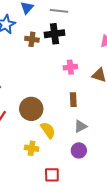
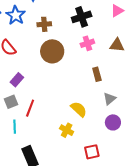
black cross: (55, 34) -> (82, 17), moved
brown circle: (31, 109) -> (52, 51), moved
yellow cross: (32, 148) -> (67, 130), turned 32

